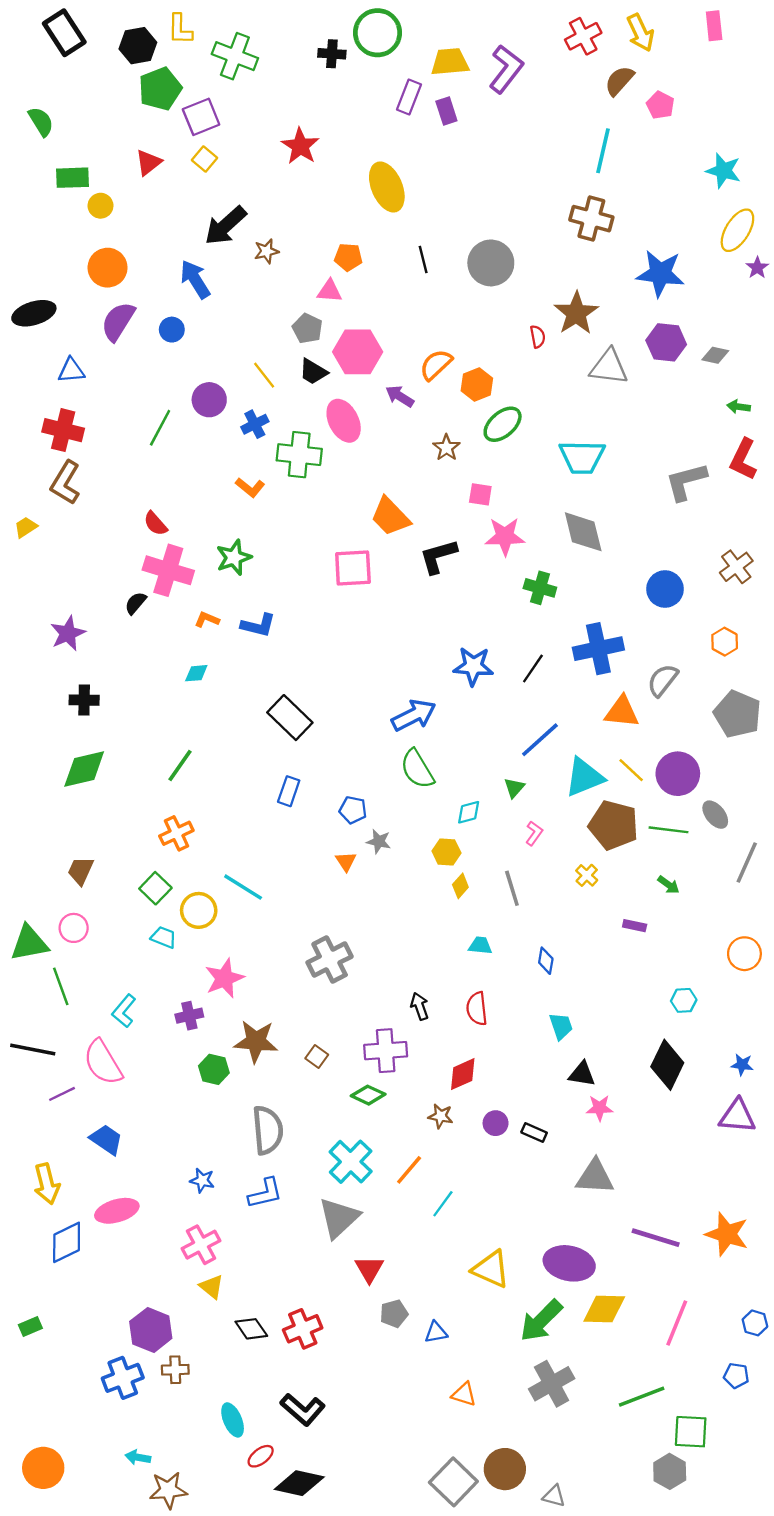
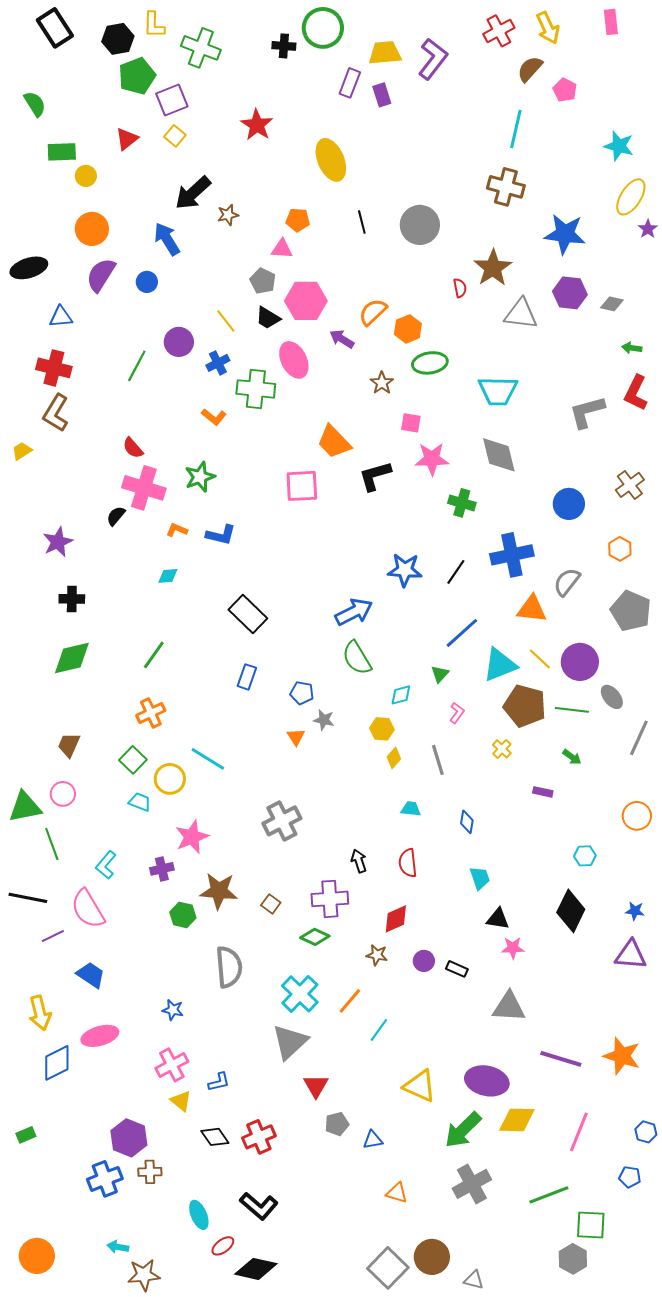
green ellipse: (503, 424) -> (430, 363), turned 32
blue L-shape: (265, 1193) -> (219, 1082), moved, size x0.7

